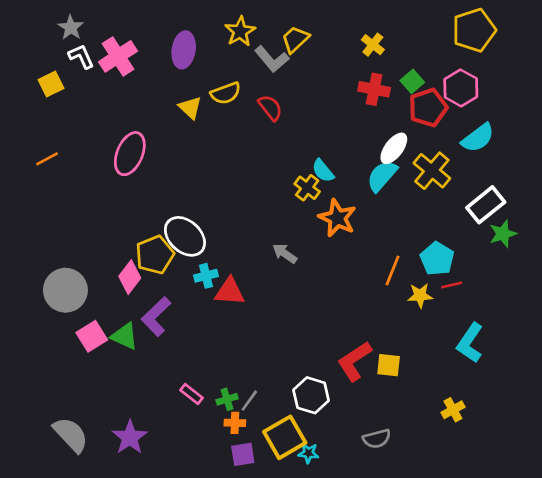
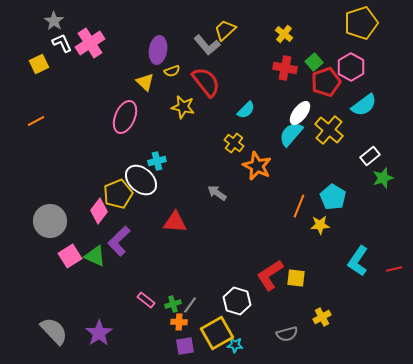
yellow star: (240, 31) -> (183, 107), moved, turned -30
purple ellipse: (184, 50) -> (158, 50), moved
yellow semicircle: (226, 93) -> (172, 71), size x0.7
red semicircle: (270, 108) -> (206, 82), size x1.5
pink ellipse: (130, 154) -> (125, 117), moved
cyan semicircle: (323, 171) -> (246, 110), moved, turned -96
white rectangle: (486, 205) -> (370, 156), size x0.7
cyan cross: (206, 276) -> (157, 161), moved
red line: (452, 285) -> (394, 269), moved
yellow cross: (453, 410) -> (322, 317), moved

